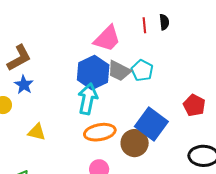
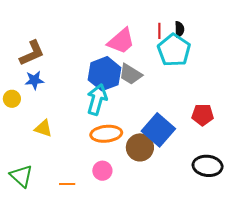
cyan pentagon: (142, 70) -> (174, 50), moved, size x1.5
blue star: (24, 85) -> (34, 80), turned 30
red pentagon: (194, 105) -> (203, 115), turned -30

